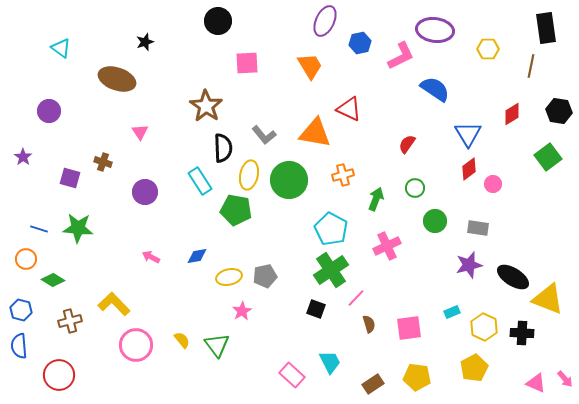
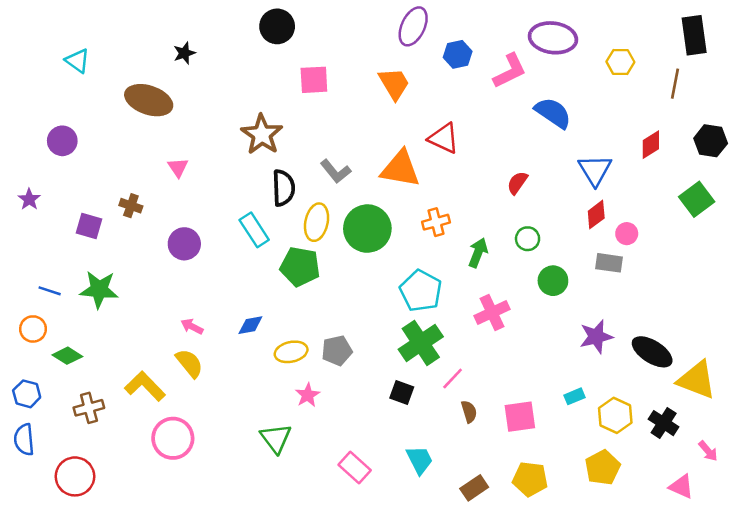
gray rectangle: (478, 228) -> (609, 263), moved
black cross: (522, 333) -> (664, 423), turned 30
yellow semicircle: (182, 340) -> (189, 363), moved, size x1.4
pink rectangle: (292, 375) -> (355, 468), moved
pink arrow: (565, 379) -> (708, 451), moved

